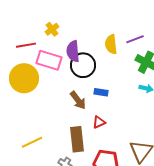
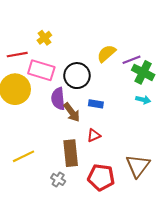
purple line: (135, 39) -> (132, 60), moved
yellow semicircle: (111, 44) -> (106, 54), turned 54
purple semicircle: (73, 51) -> (58, 99), moved

